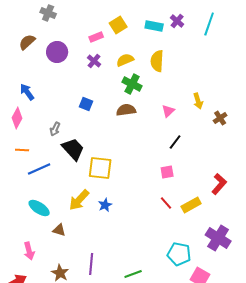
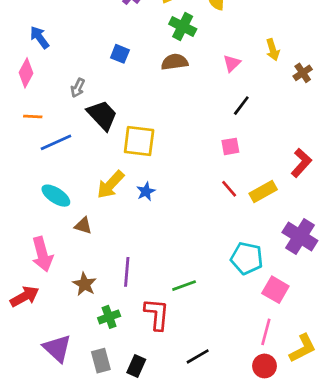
pink arrow: (29, 251) -> (42, 254), size x1.4

